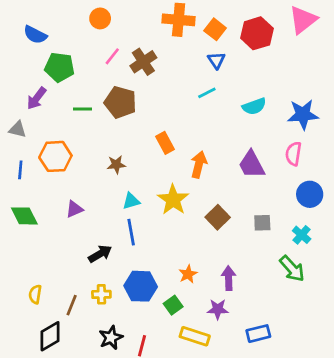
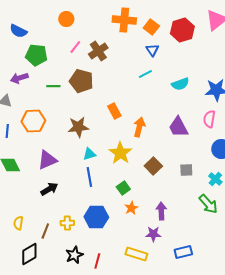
purple arrow: (37, 98) -> (19, 78), turned 36
brown star: (116, 165) -> (78, 127), size x1.5
purple triangle: (74, 209) -> (47, 160), size x1.5
black arrow: (100, 254) -> (49, 189), moved
green square: (173, 305) -> (123, 188), moved

